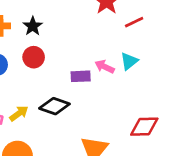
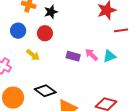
black diamond: (54, 106) -> (45, 91), moved
yellow arrow: (19, 113) -> (33, 55), moved, turned 56

